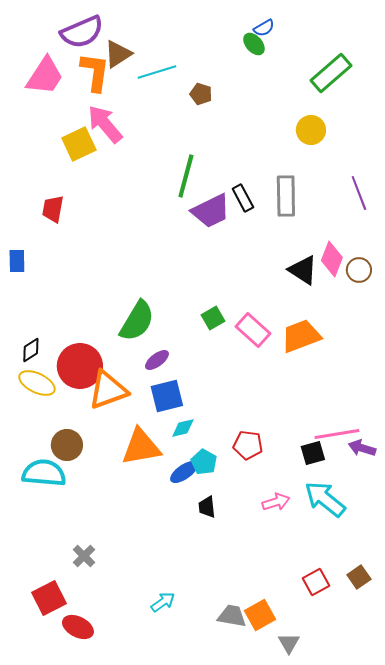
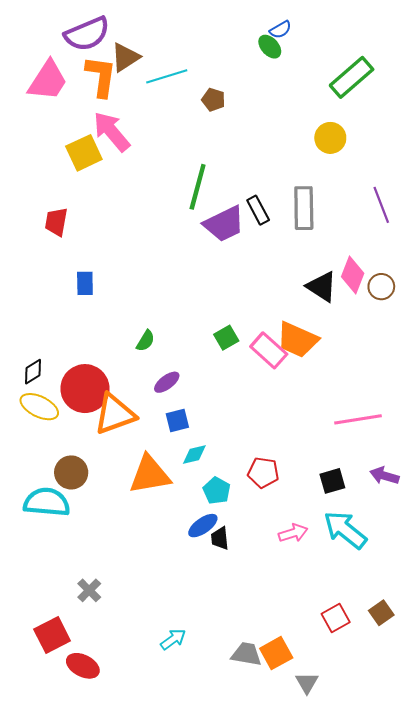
blue rectangle: (17, 261) -> (85, 283), moved
green semicircle: (137, 321) -> (146, 341), size x0.5
orange trapezoid: (301, 336) -> (297, 340), moved, turned -135
blue square: (167, 396) -> (177, 420), size x0.7
pink line: (337, 434) -> (358, 419), moved
blue ellipse: (184, 472) -> (203, 526), moved

